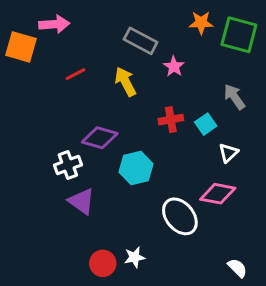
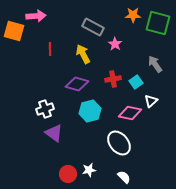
red line: (75, 74) -> (50, 49), turned -64
purple diamond: (100, 138) -> (77, 84), moved
pink diamond: (218, 194) -> (130, 113), moved
white semicircle: (237, 268) -> (124, 177), moved

